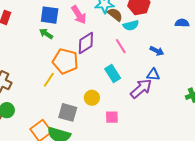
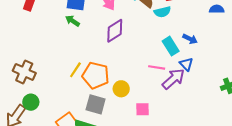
pink line: (121, 46) -> (157, 67), moved, turned -49
orange pentagon: (65, 61) -> (96, 75), moved
cyan rectangle: (113, 74) -> (171, 46), moved
blue triangle: (153, 75) -> (186, 64), turned 40

